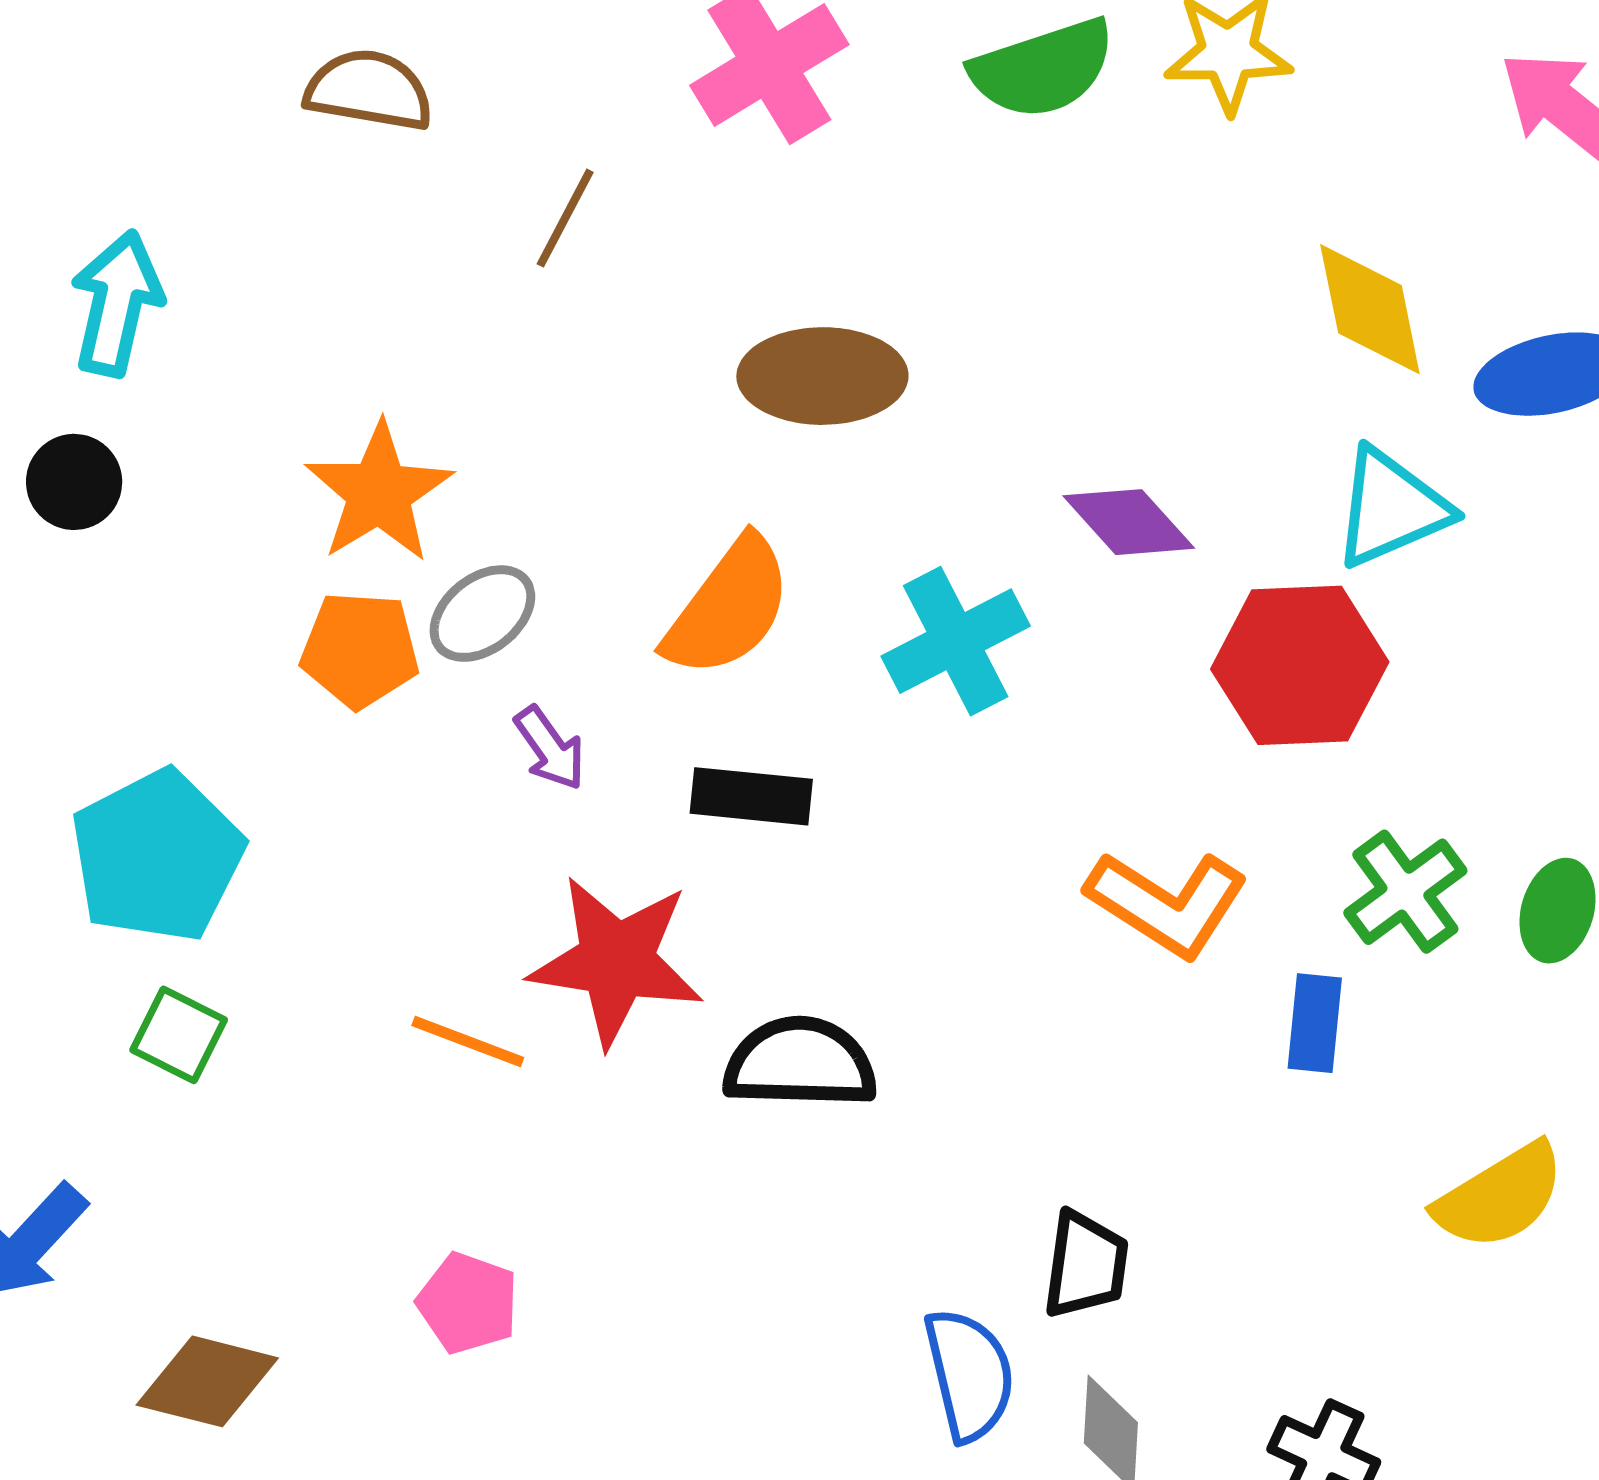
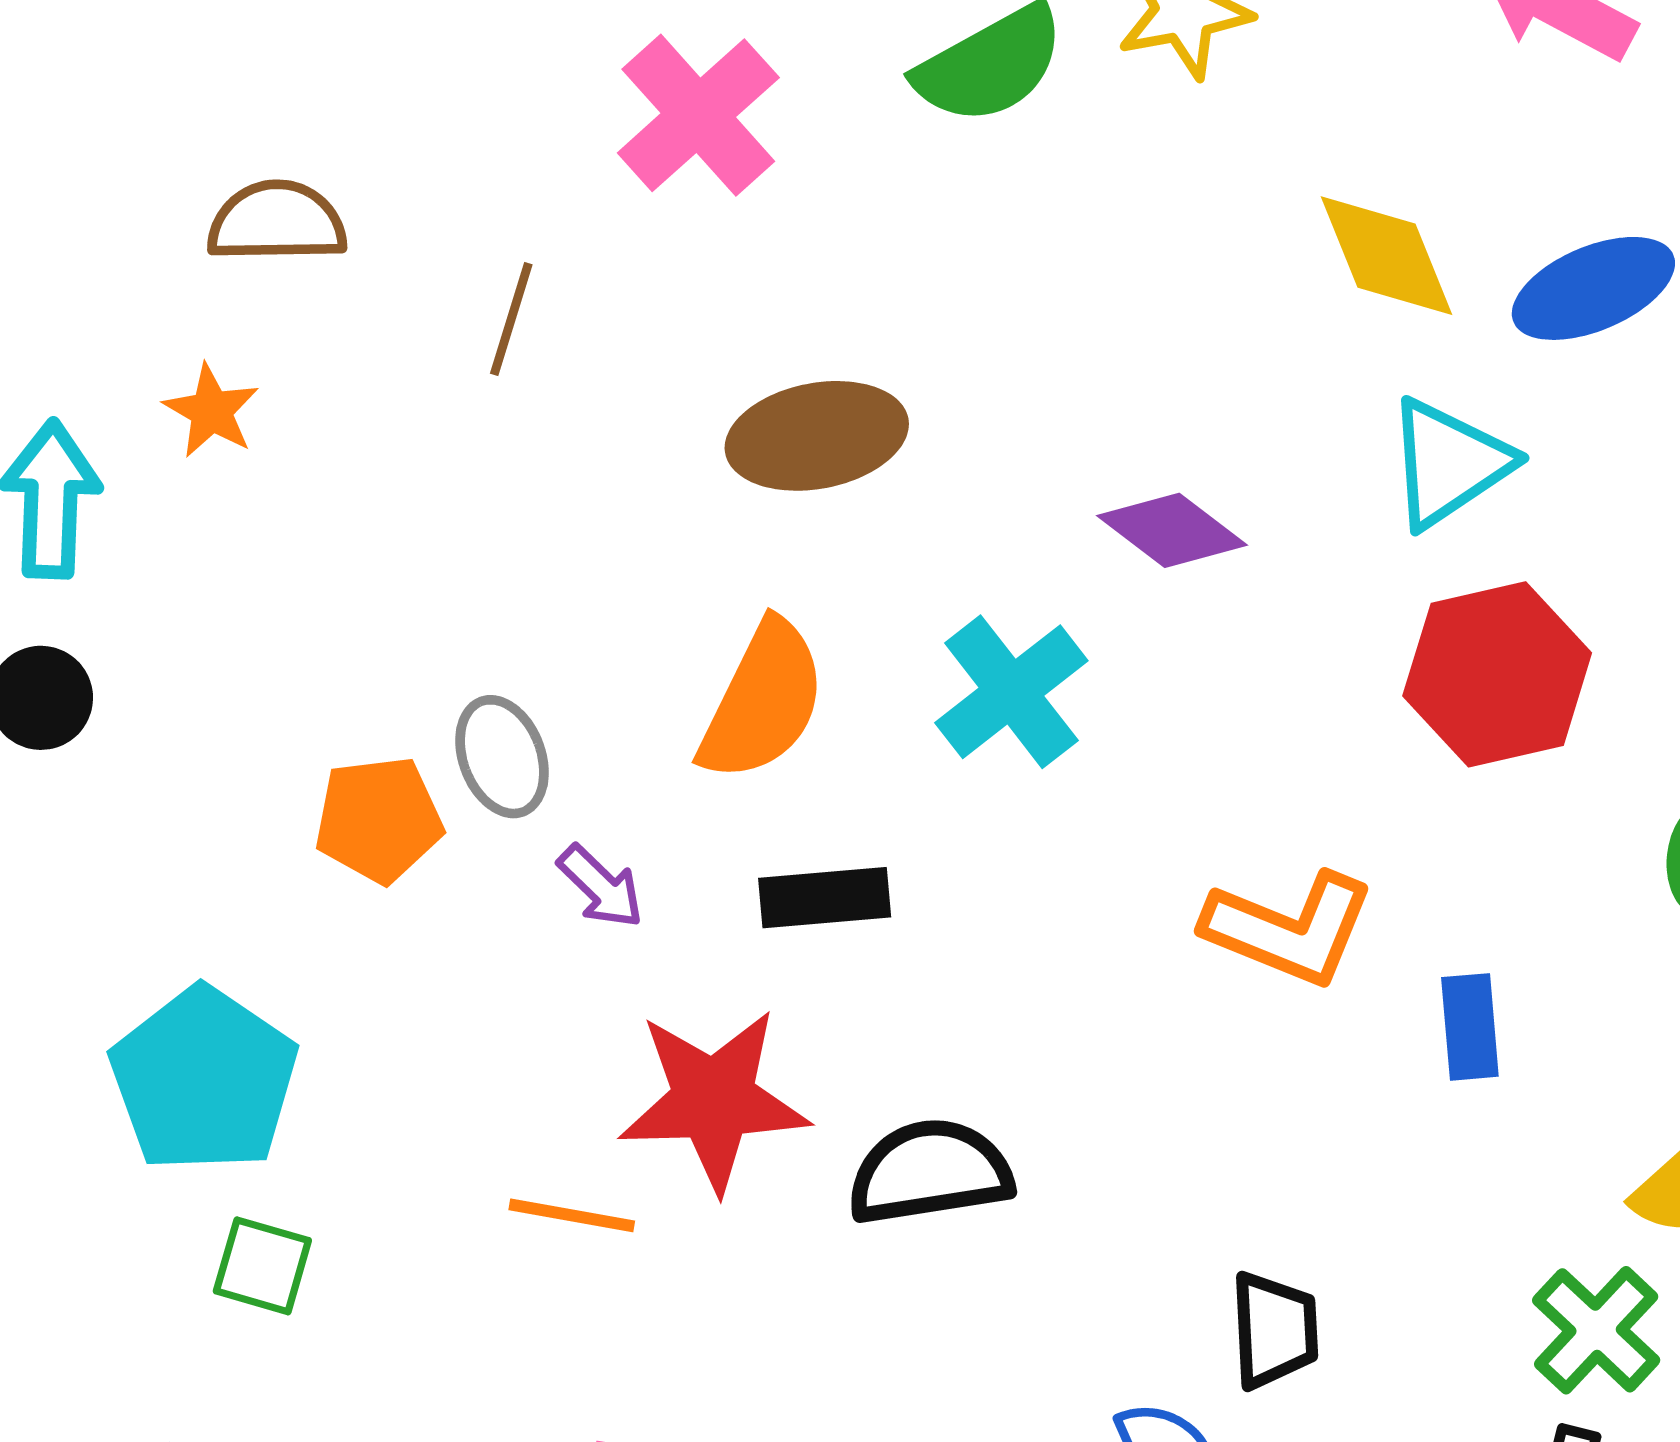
orange star: (379, 493) -> (211, 411), moved, size x0.6
gray ellipse: (482, 614) -> (502, 757), turned -62
red hexagon: (1300, 665) -> (1497, 674), moved
green cross: (1405, 892) -> (1596, 1330), moved

